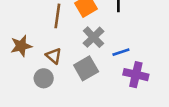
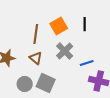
brown triangle: (54, 56) -> (36, 58), moved
gray square: (86, 68) -> (46, 83), moved, turned -36

